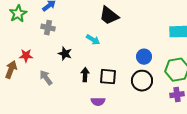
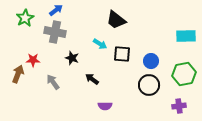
gray cross: (48, 28) -> (55, 32), size x1.5
black arrow: (85, 75) -> (92, 79), turned -56
black square: (108, 77) -> (122, 54), moved
purple cross: (177, 95) -> (179, 106), moved

